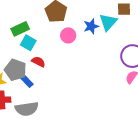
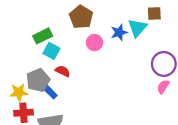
gray pentagon: (15, 70) -> (38, 80), turned 30

